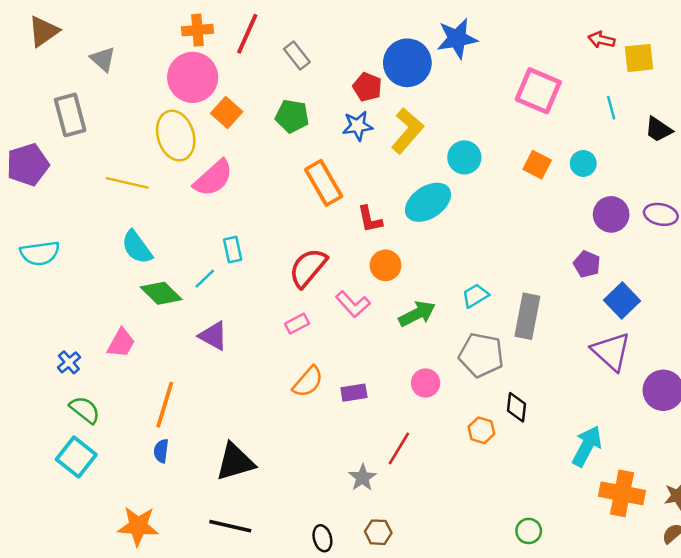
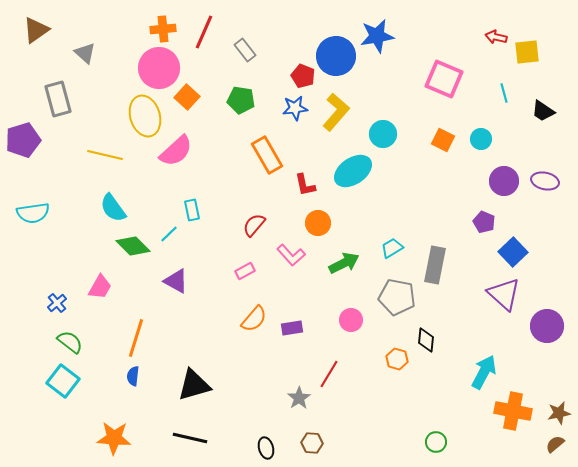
red semicircle: (308, 268) -> (254, 225), size x0.7

